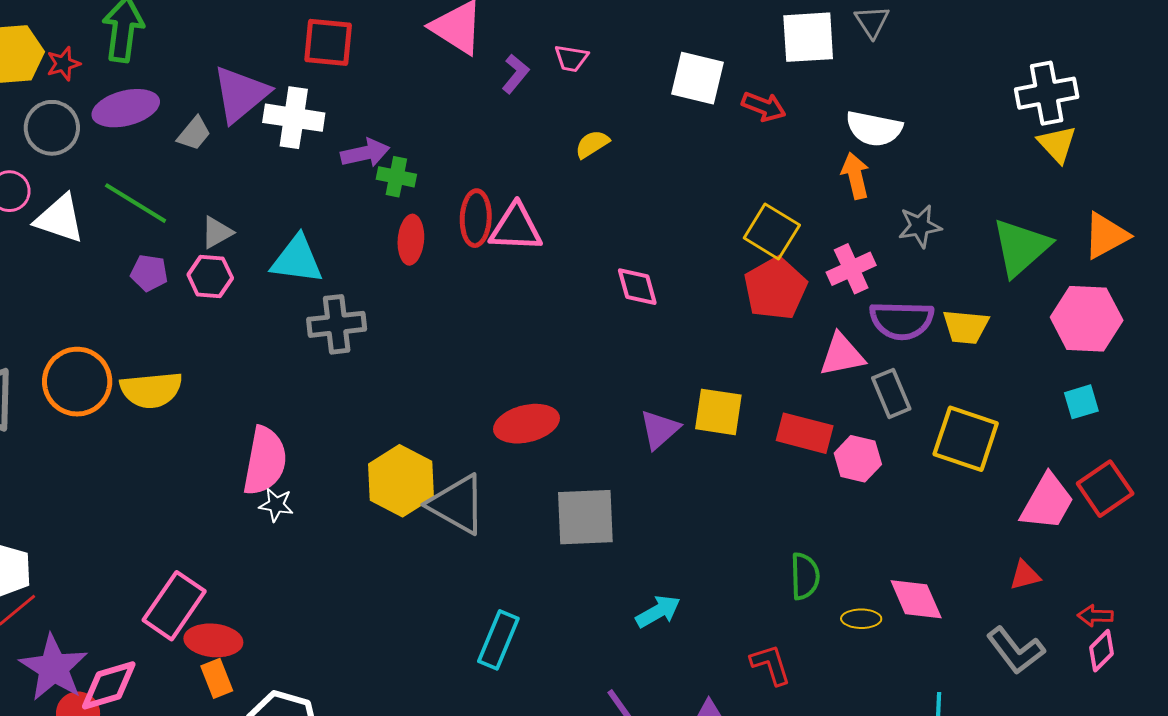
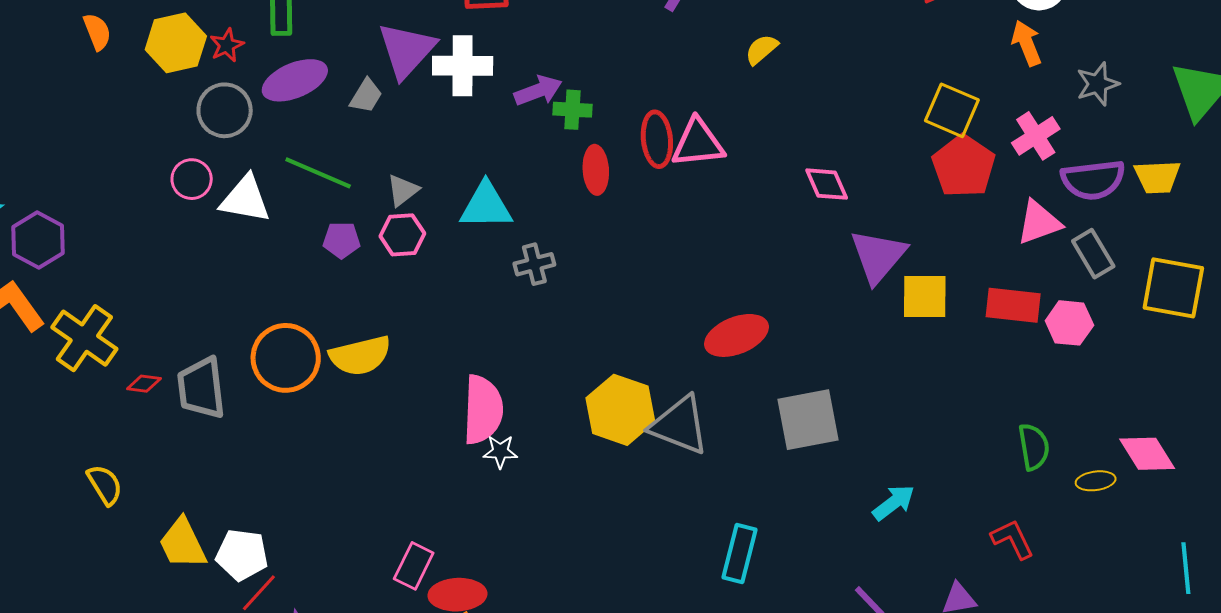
gray cross: (337, 324) -> (534, 264), size x0.7
purple triangle: (660, 429) -> (878, 256), moved, size x1.4
pink rectangle: (174, 606) -> (414, 566), size x0.7

